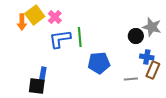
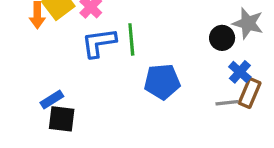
blue cross: (147, 57) -> (240, 72), turned 32
blue rectangle: (43, 74) -> (52, 99), moved, turned 48
gray line: (131, 79) -> (227, 103), moved

